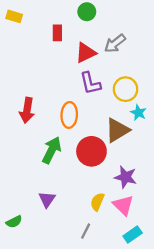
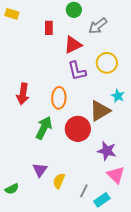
gray arrow: (115, 43) -> (98, 26), moved
yellow circle: (126, 89) -> (107, 63), moved
yellow semicircle: (97, 202) -> (59, 181), moved
pink triangle: (123, 205) -> (116, 175), moved
gray line: (86, 231) -> (84, 191), moved
cyan rectangle: (133, 235) -> (102, 200), moved

